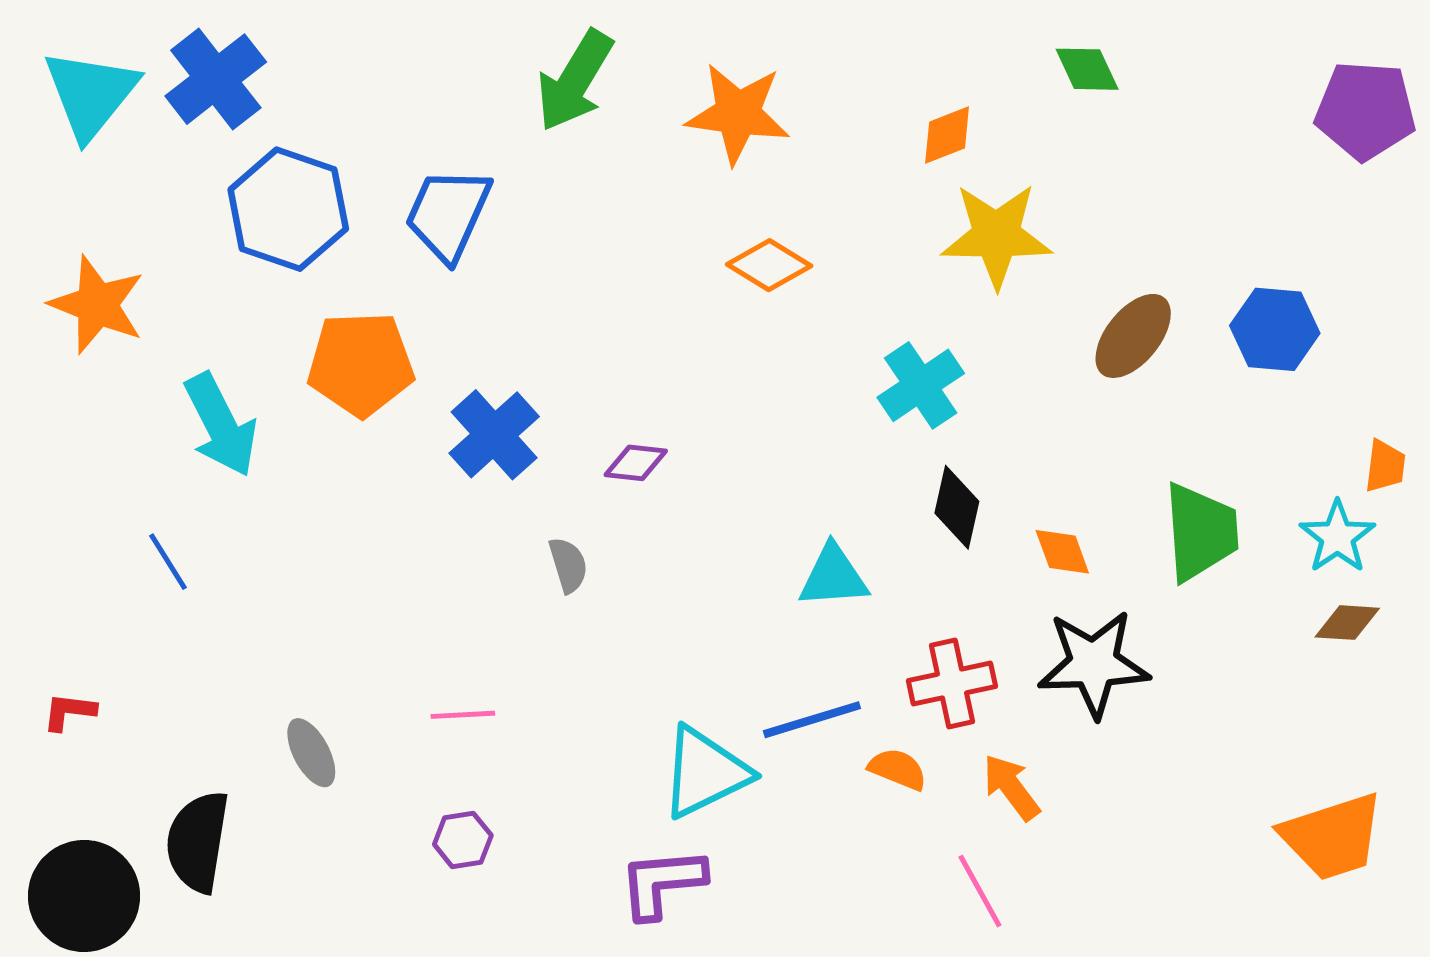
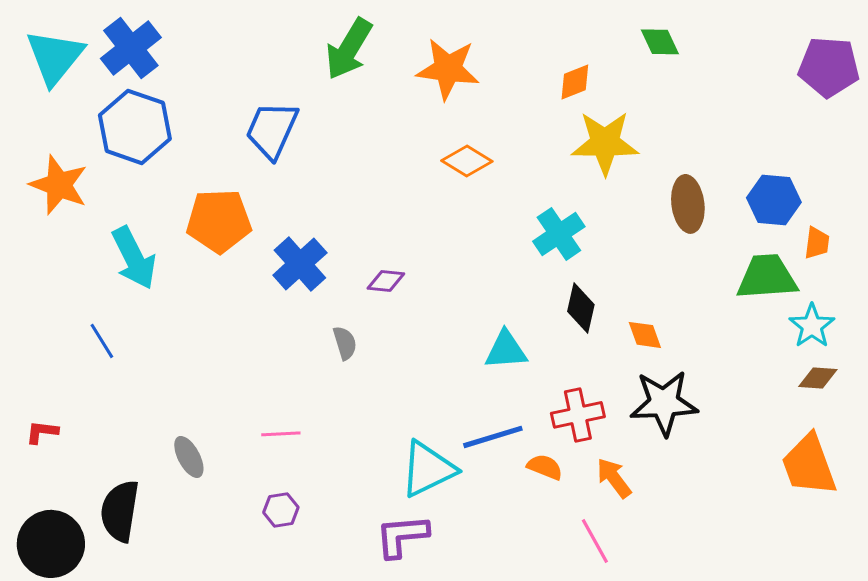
blue hexagon: (288, 209) -> (135, 127), moved
brown ellipse: (1133, 336) -> (688, 204), turned -46
orange trapezoid: (1385, 466) -> (817, 243), moved
green trapezoid: (1201, 532) -> (767, 277), moved, turned -90
orange trapezoid: (1332, 837) -> (809, 465), moved, turned 88

